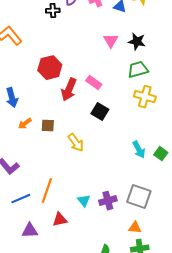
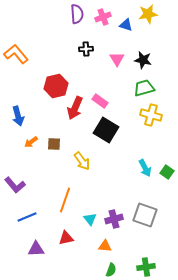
black cross: (53, 11) -> (86, 49), moved
black square: (100, 112) -> (106, 130), size x1.4
orange line: (47, 191) -> (65, 200), moved
orange triangle: (135, 228) -> (105, 246), moved

